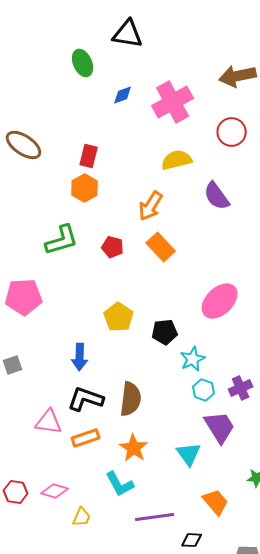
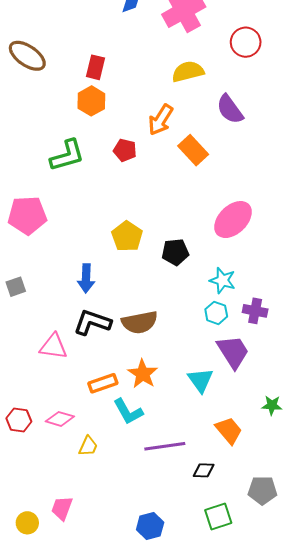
red pentagon: (113, 247) -> (125, 150), moved
orange rectangle: (161, 247) -> (193, 150), moved
cyan star: (193, 359) -> (223, 280), moved, turned -30
purple cross: (241, 388) -> (255, 311), turned 35
brown semicircle: (131, 399) -> (140, 322), turned 72
orange rectangle: (86, 438) -> (103, 383), moved

